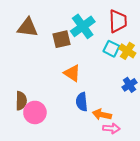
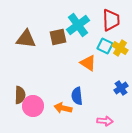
brown triangle: (28, 27) -> (26, 39), moved
orange triangle: (72, 73) -> (88, 63), moved
blue cross: (129, 85) -> (121, 88), moved
orange arrow: (102, 115) -> (63, 108), moved

